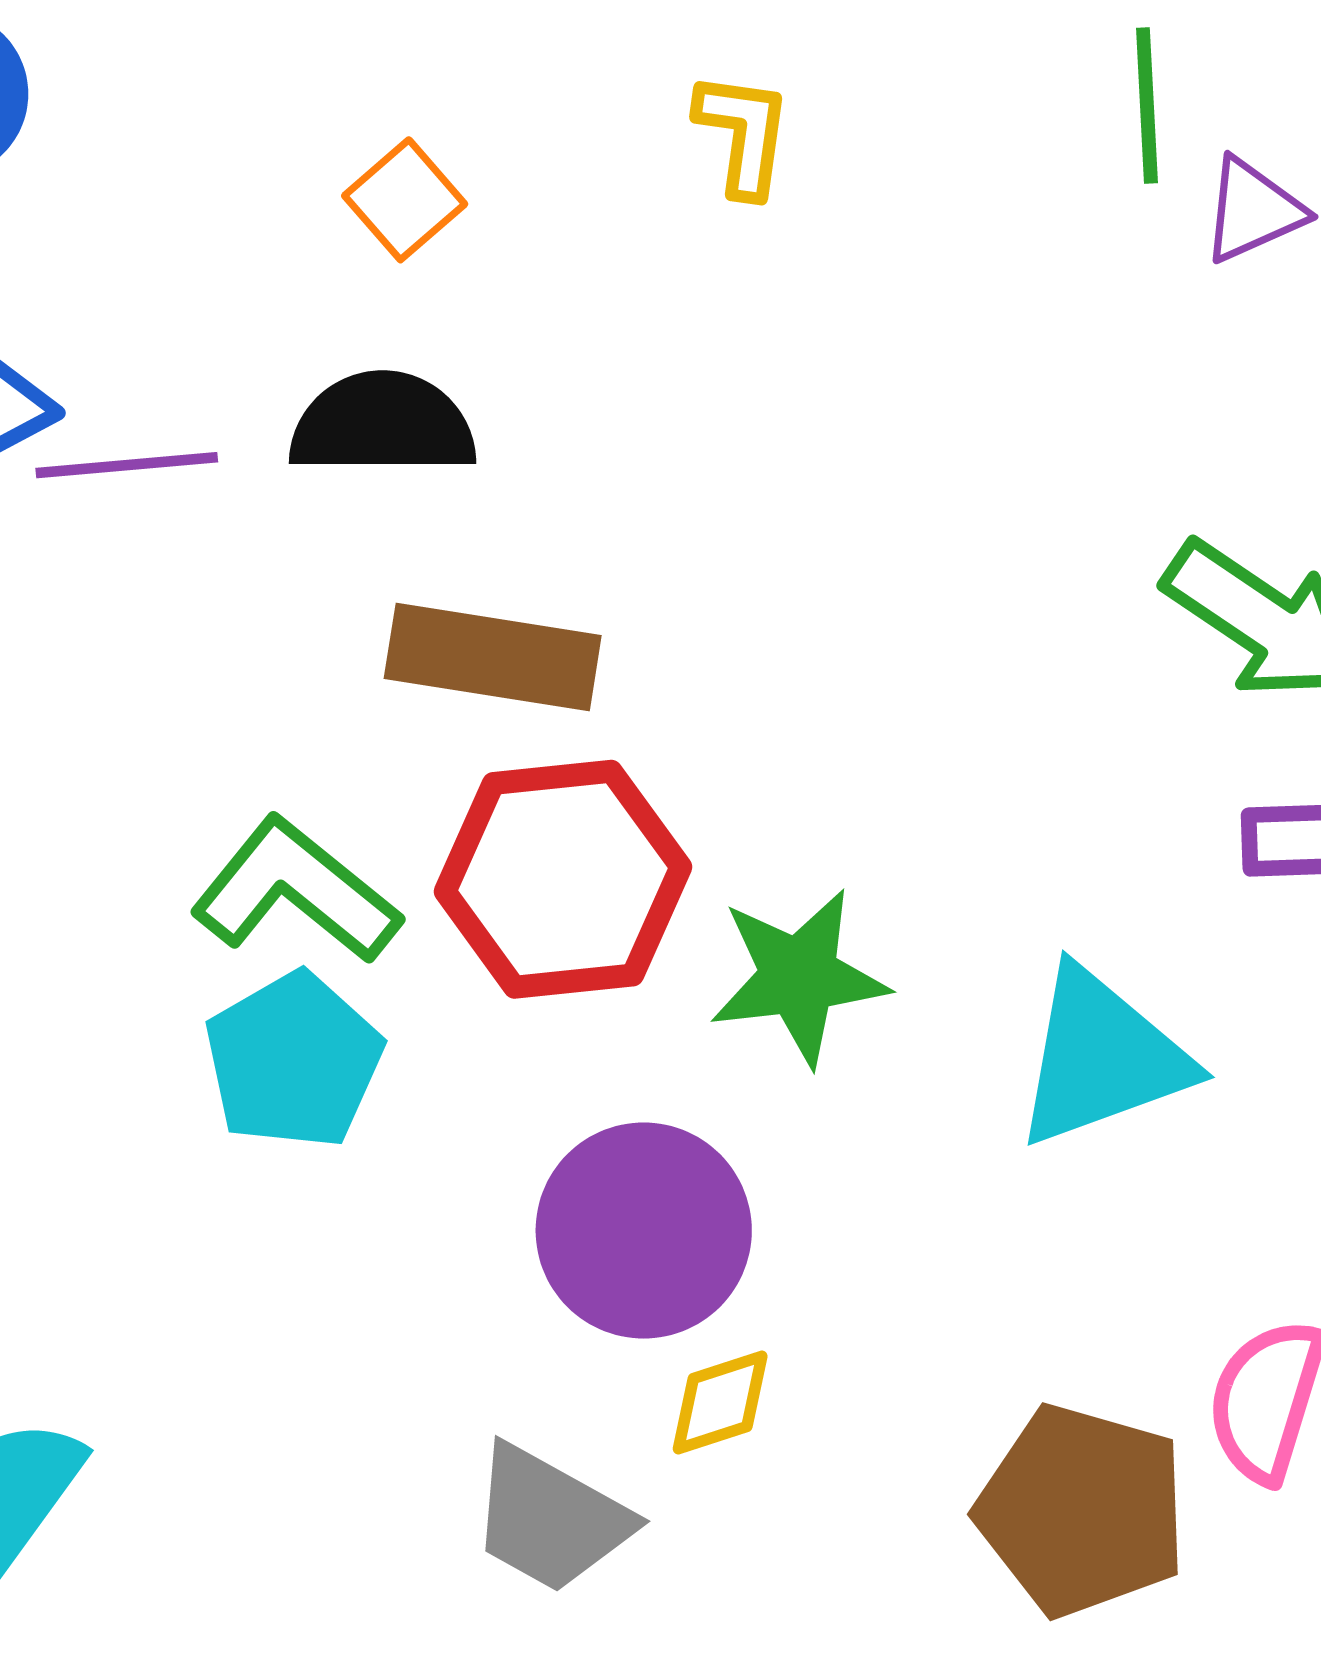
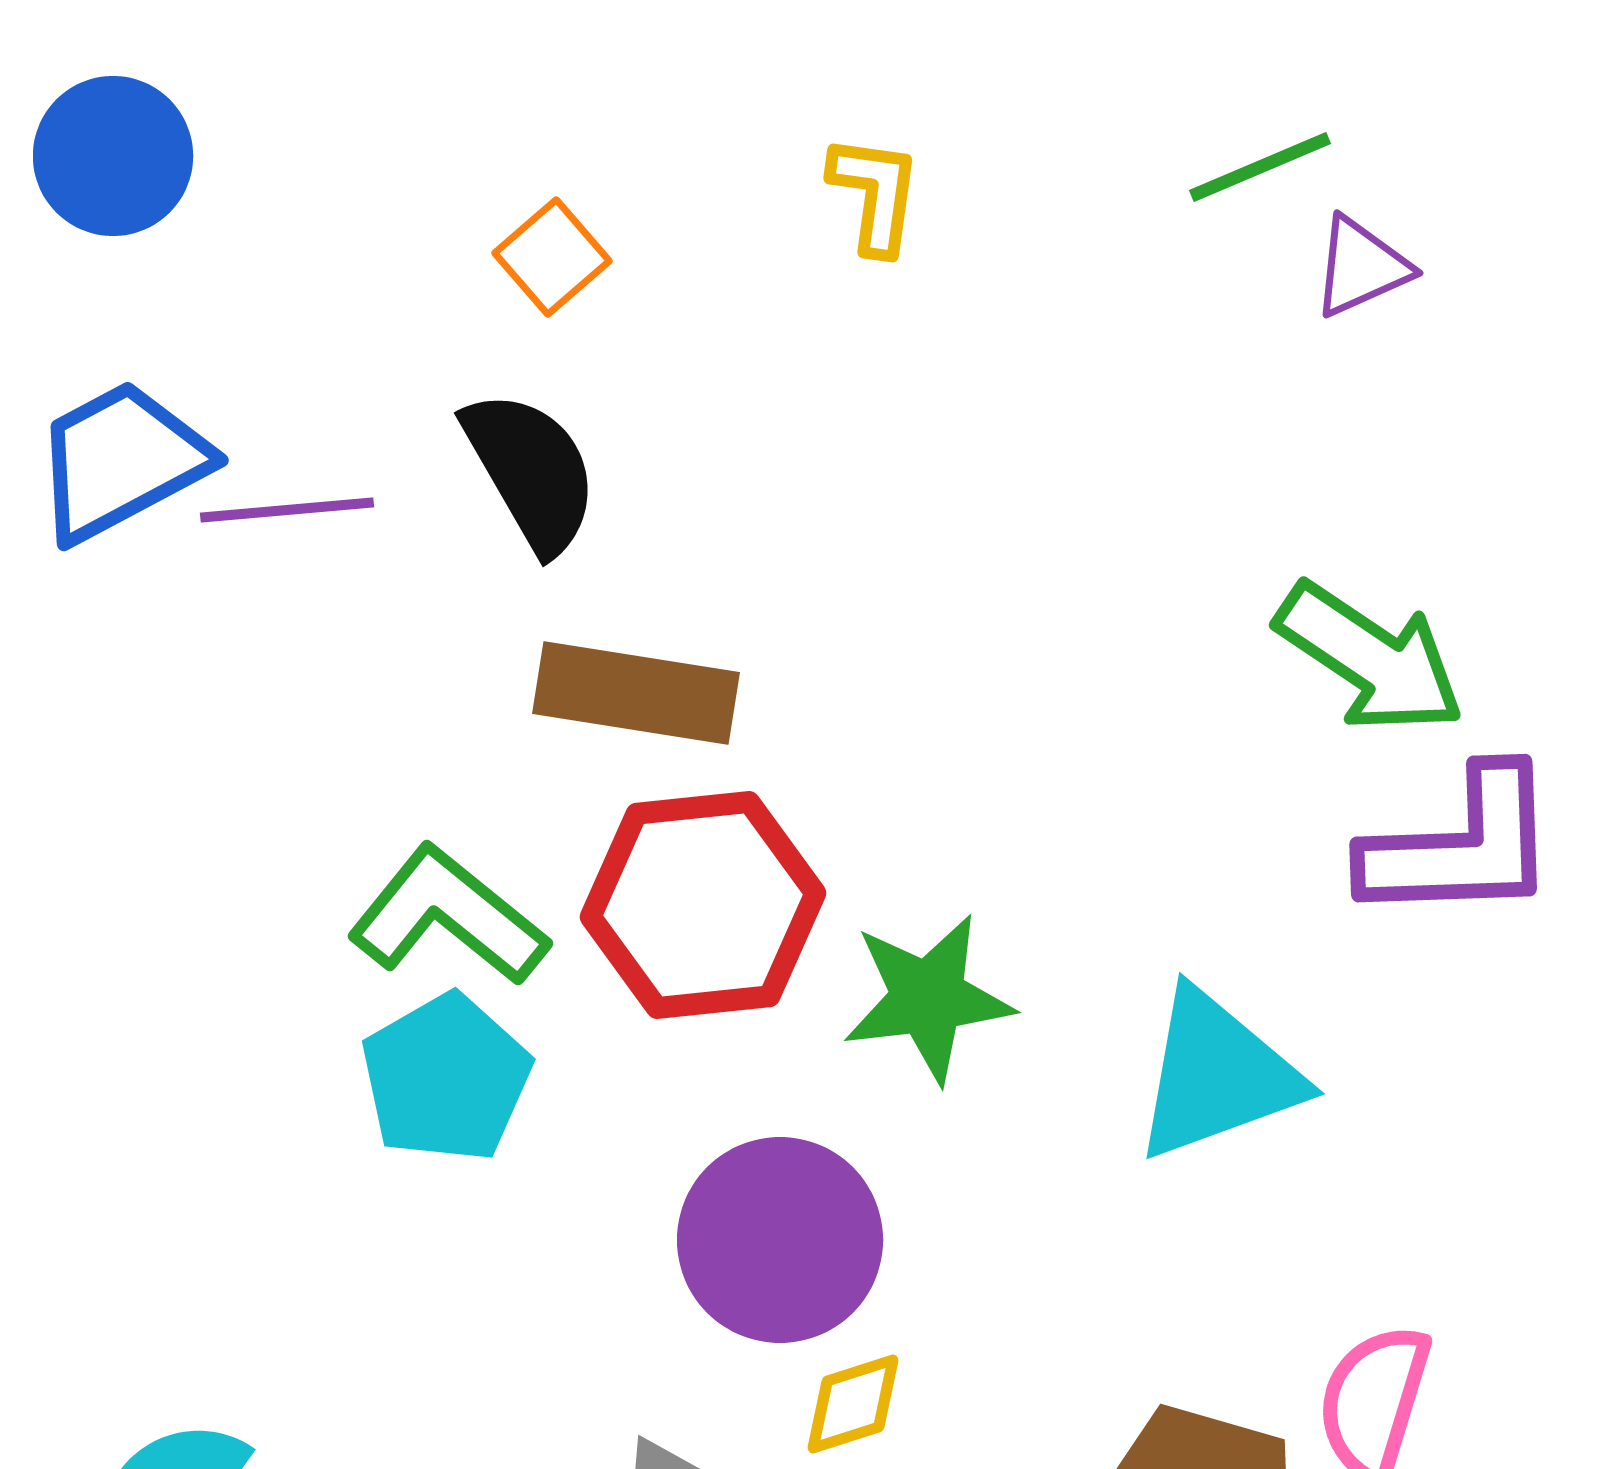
green line: (1147, 105) -> (1260, 167), turned 70
black semicircle: (383, 424) -> (531, 471), turned 60

